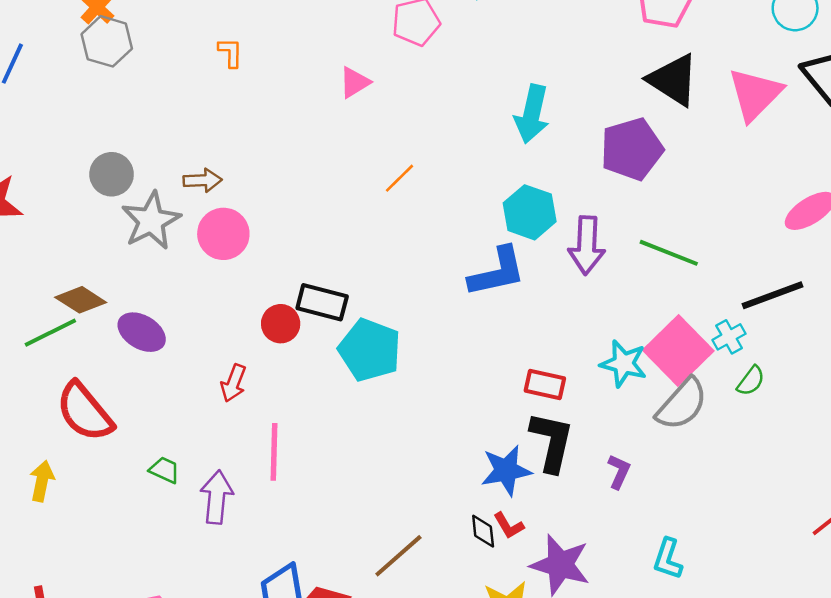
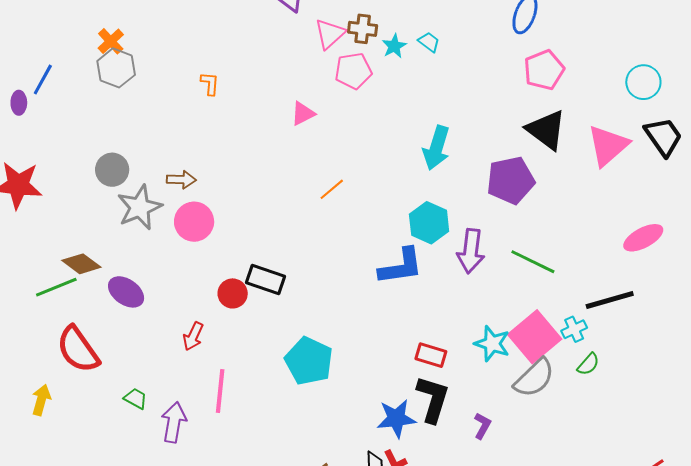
cyan pentagon: (370, 350) -> (309, 361), moved

